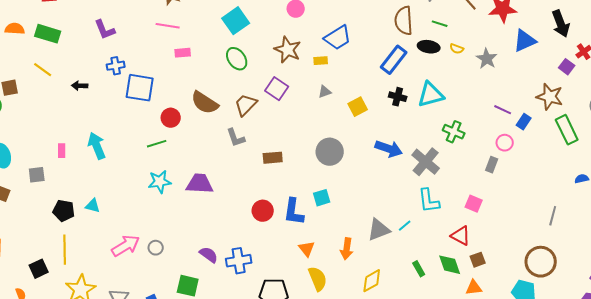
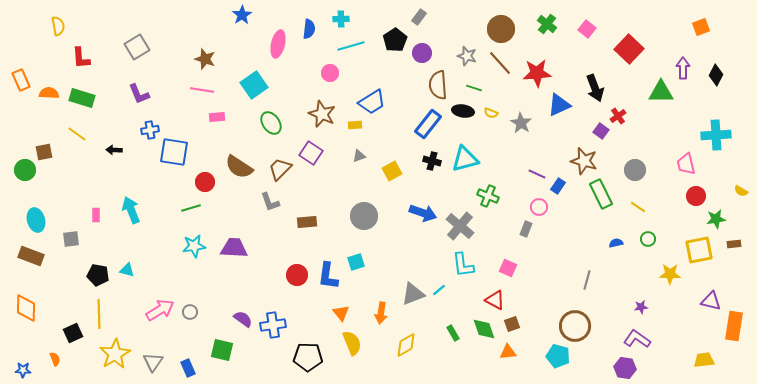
cyan square: (236, 21) -> (254, 85), moved

